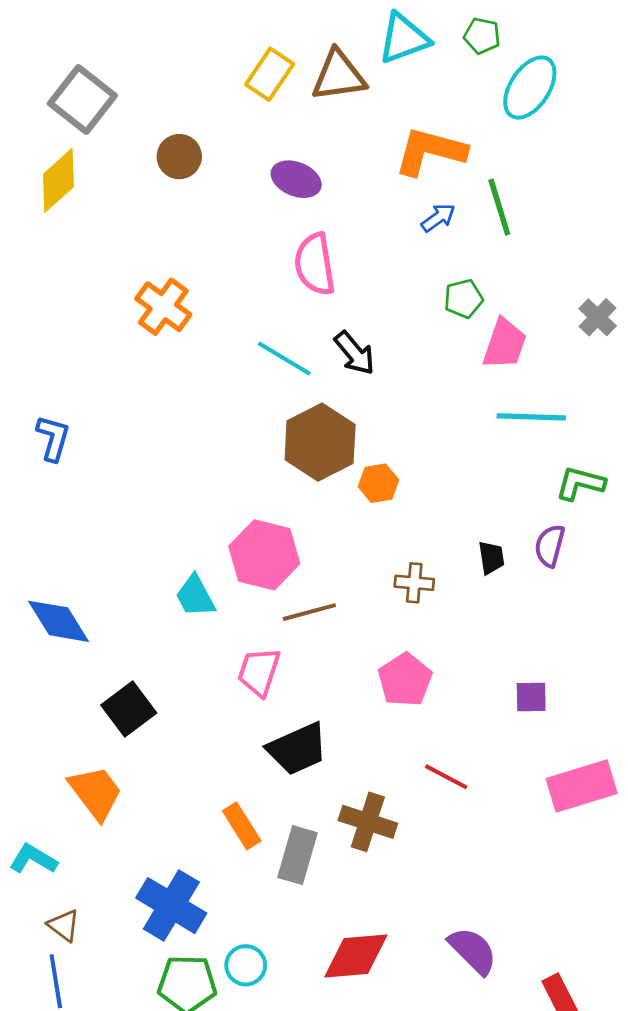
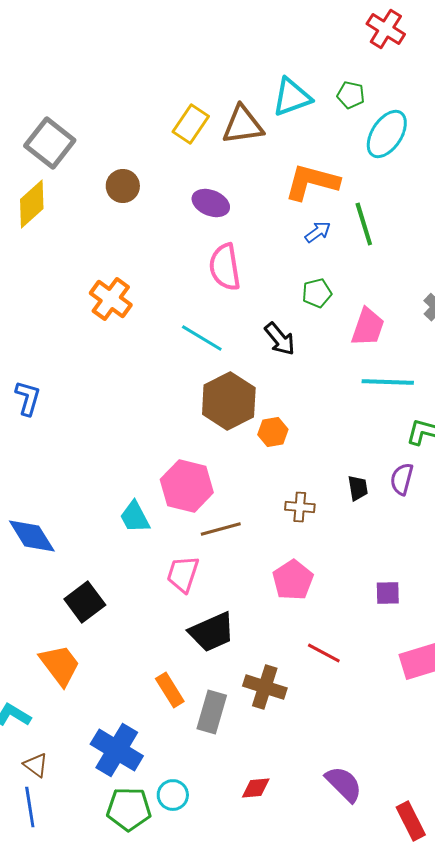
green pentagon: (463, 299) -> (317, 293), moved
black arrow: (355, 353) -> (280, 339), moved
red diamond: (356, 956) -> (256, 788), size x0.6

